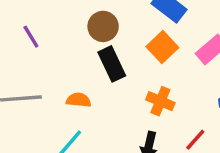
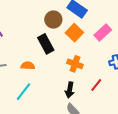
brown circle: (103, 26) -> (53, 20), moved

